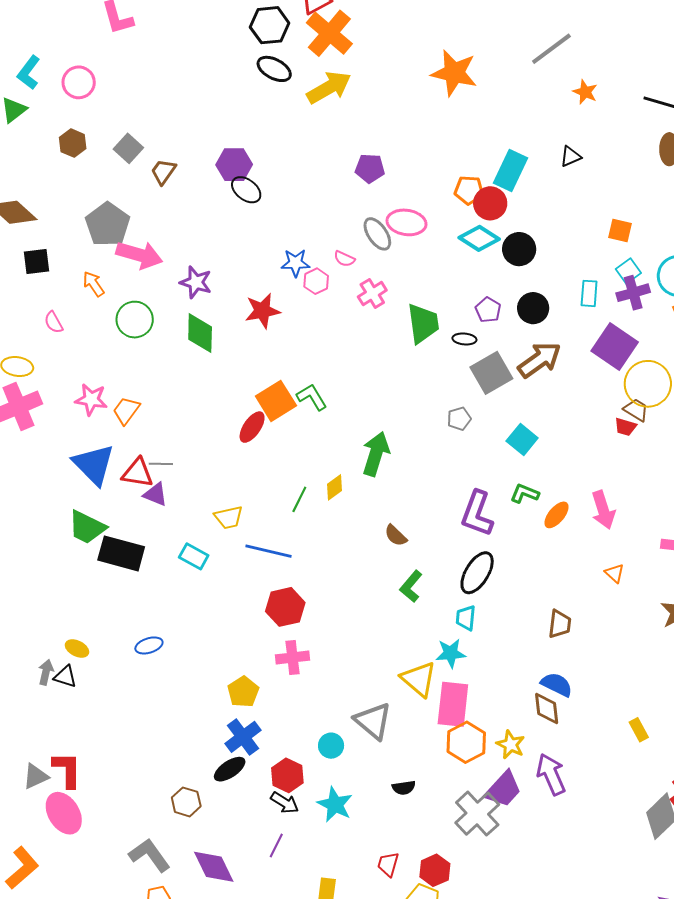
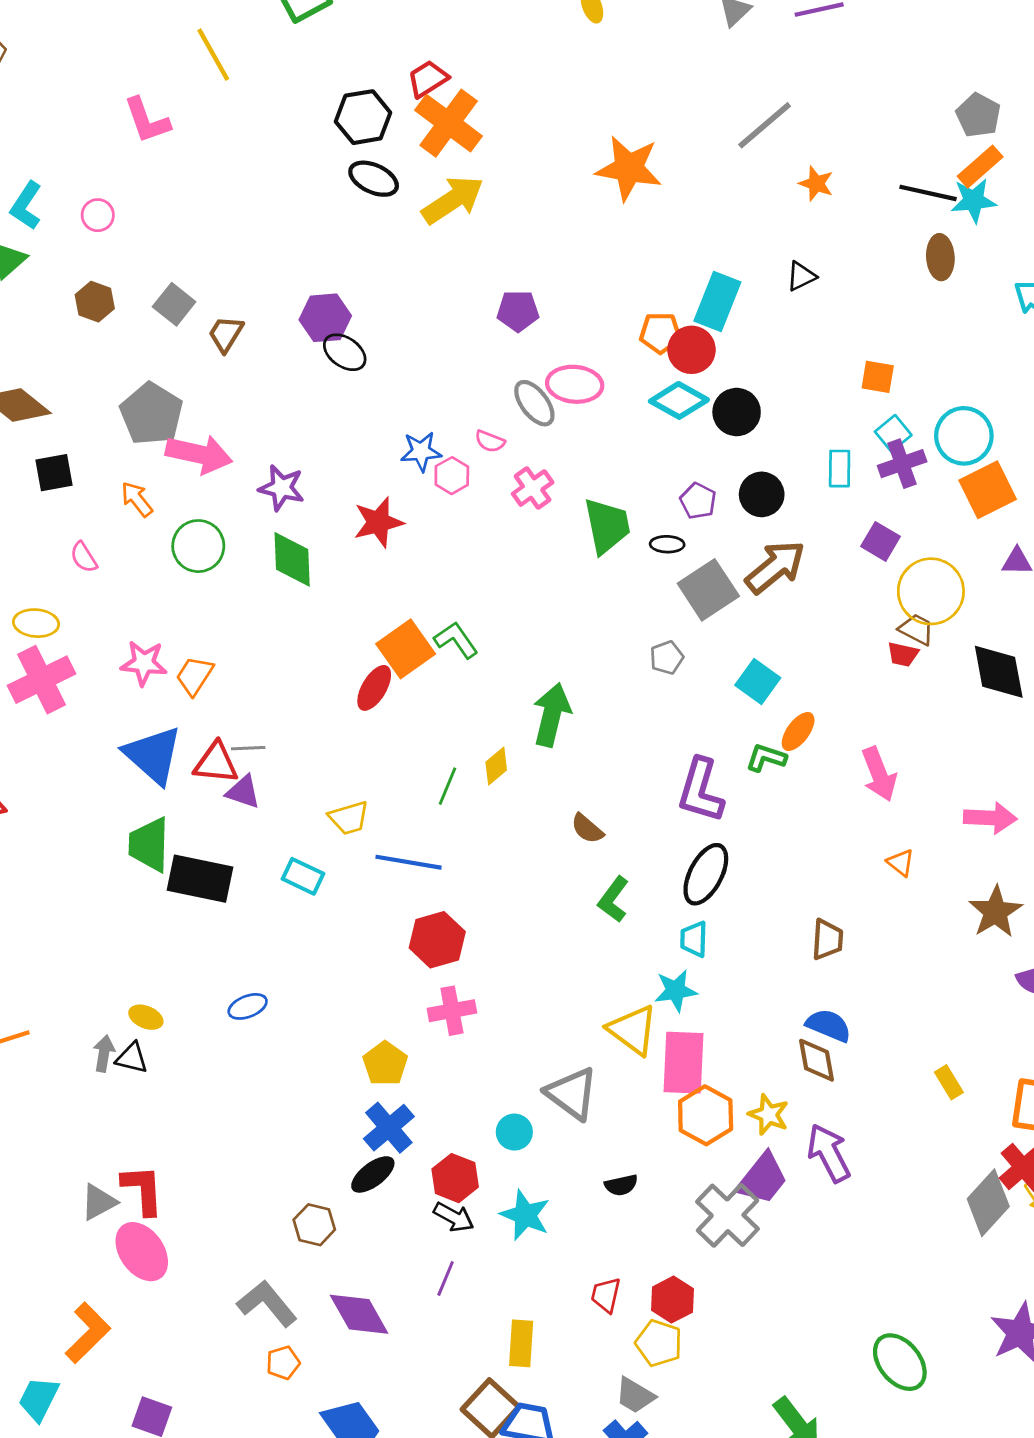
pink circle: (79, 82) -> (98, 215), size x0.7
purple square: (615, 346) -> (880, 541), size x0.6
orange ellipse: (556, 515) -> (798, 731), moved
green trapezoid: (87, 527) -> (149, 845), turned 69

